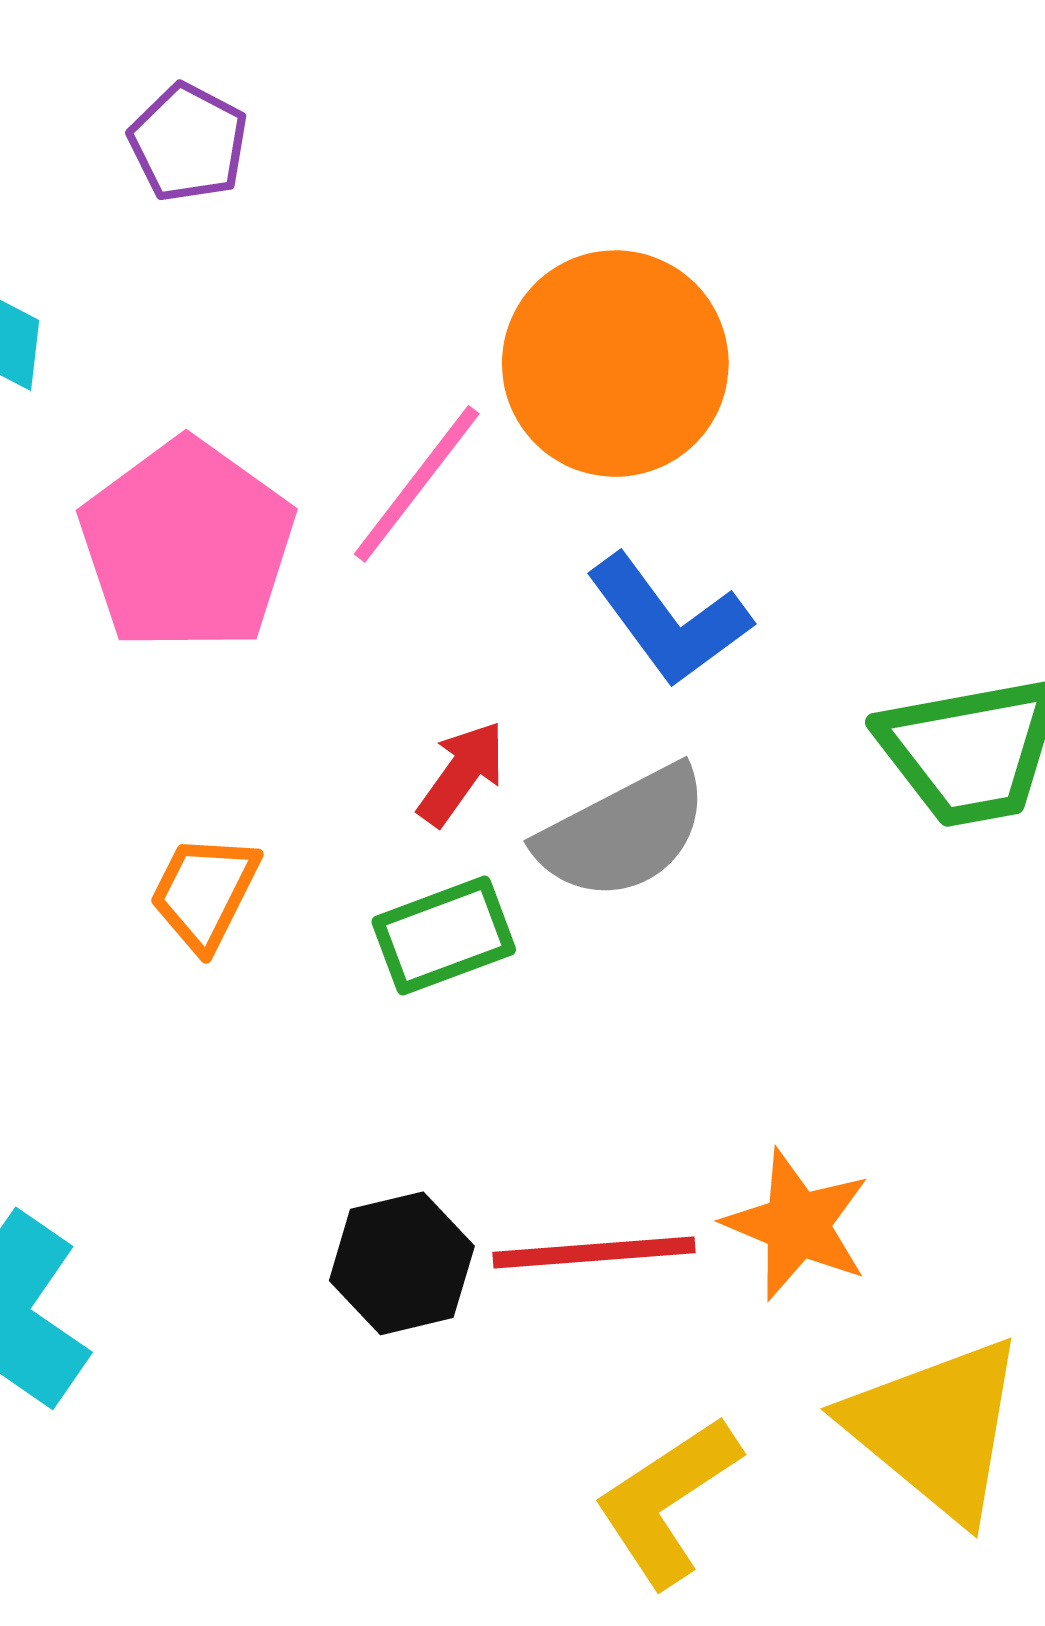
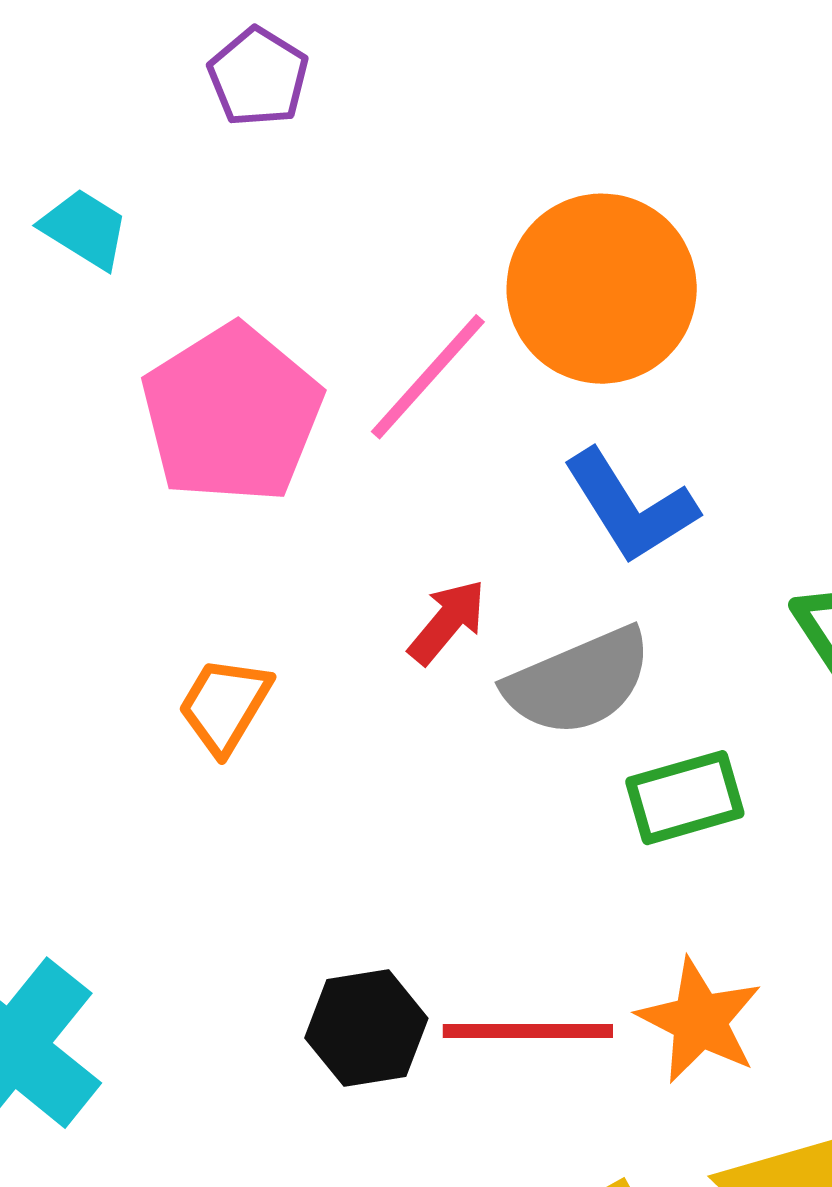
green rectangle: (444, 936) -> (685, 798), moved

